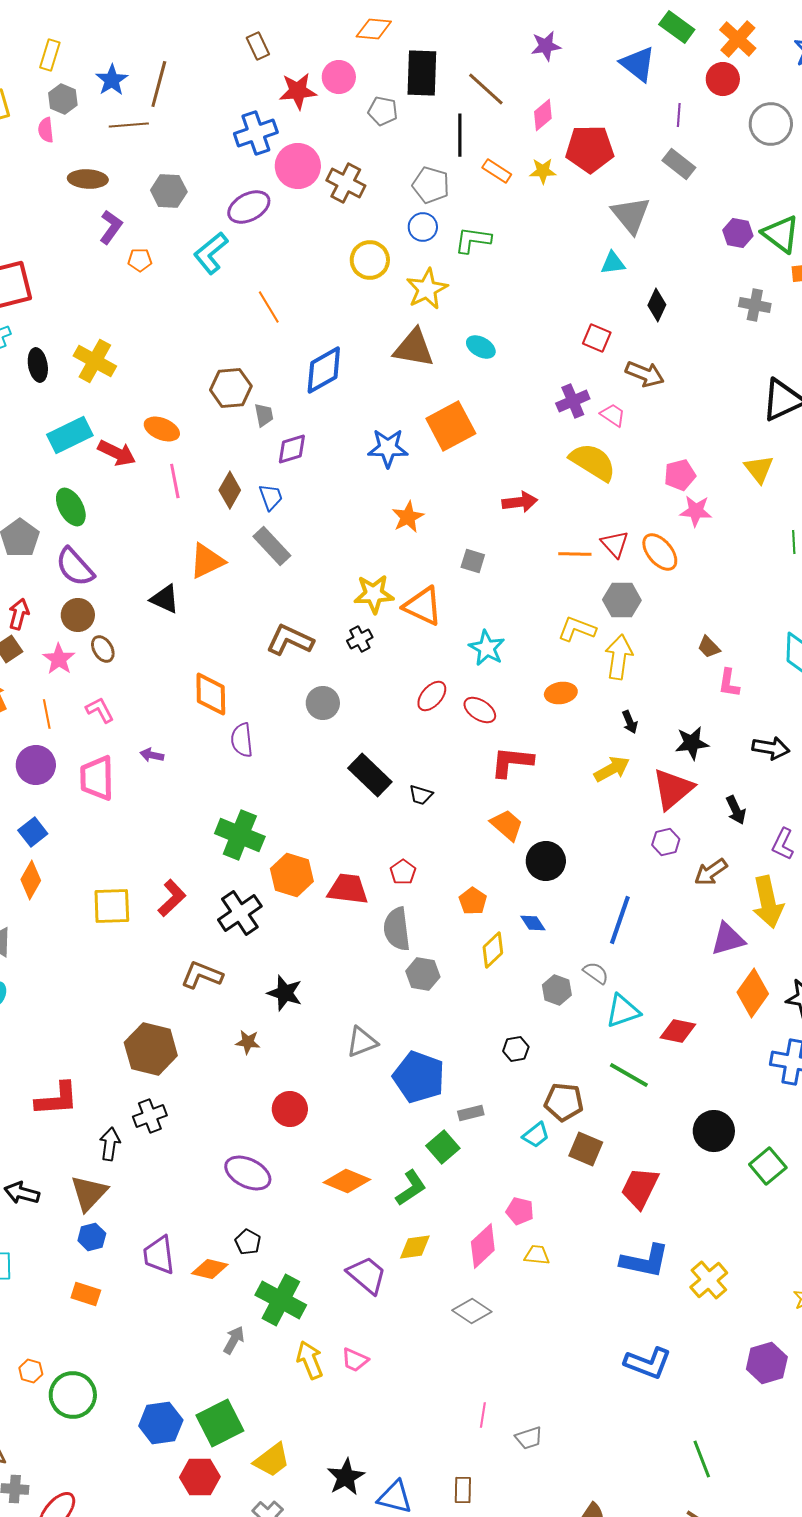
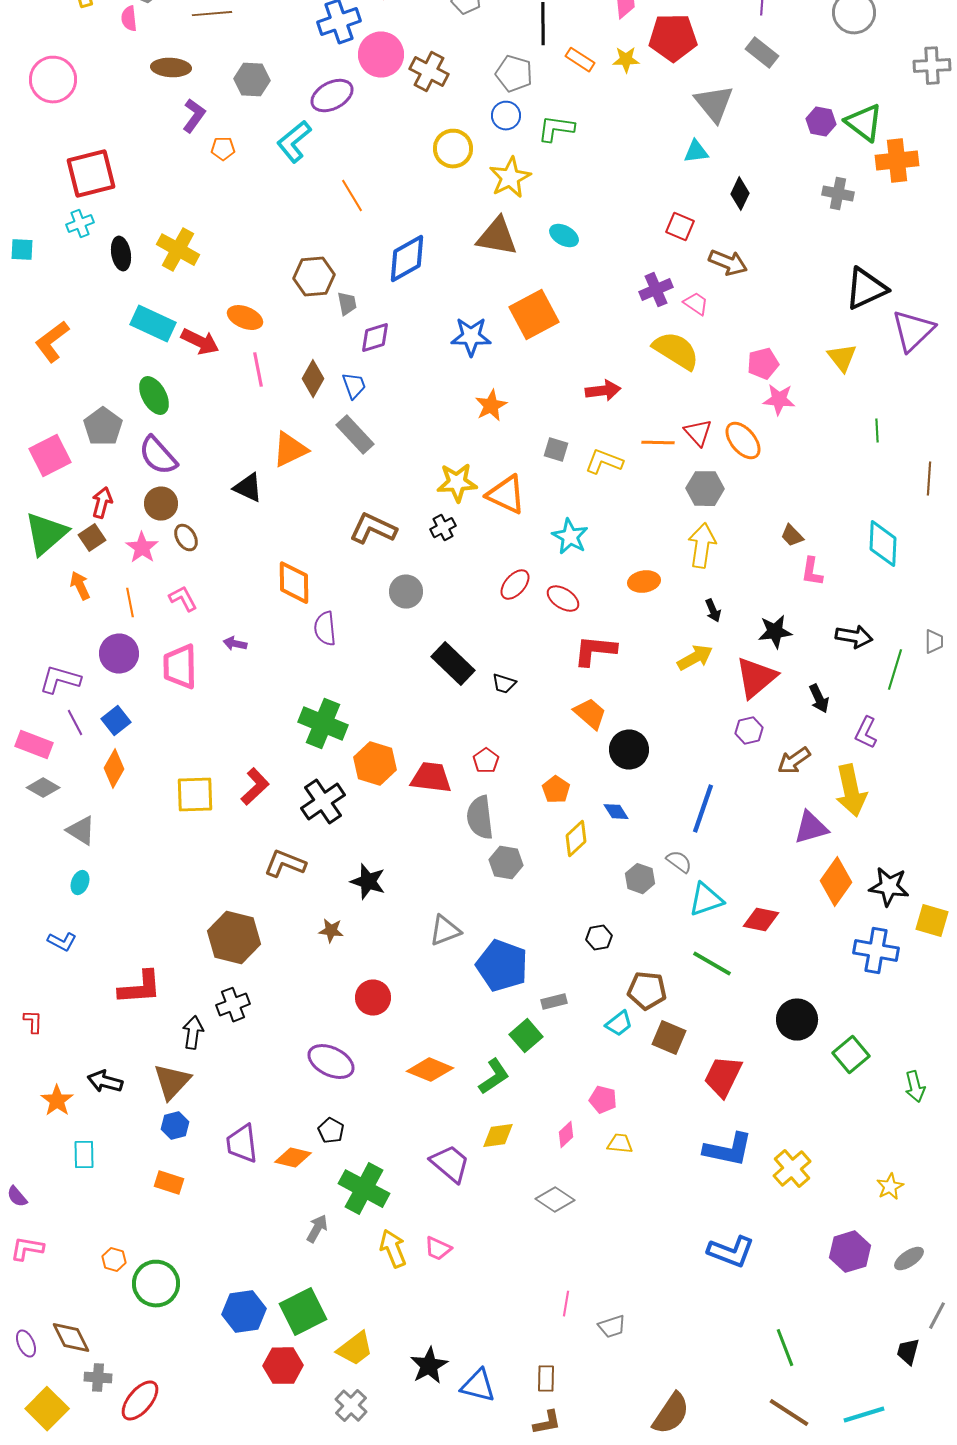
cyan rectangle: (70, 435) -> (153, 324), turned 51
yellow L-shape: (577, 629) -> (604, 462), moved
pink diamond: (483, 1246) -> (566, 1135), size x0.6

